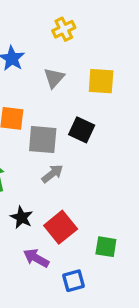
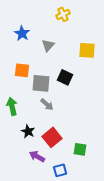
yellow cross: (64, 29) -> (63, 14), moved
yellow square: (101, 81) -> (87, 50), moved
gray arrow: (52, 174) -> (47, 104), turned 80

